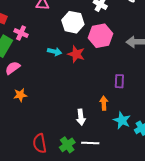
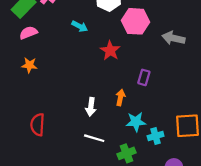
red star: (76, 54) -> (110, 51), moved
cyan star: (122, 120) -> (136, 122), turned 30
green cross: (67, 145) -> (127, 153), moved

